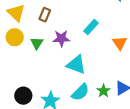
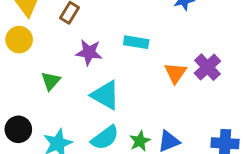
cyan rectangle: (91, 27) -> (136, 42), turned 49
green triangle: (37, 43) -> (51, 81), moved

